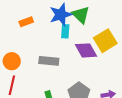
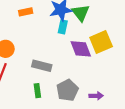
gray rectangle: (49, 61) -> (42, 66), moved

